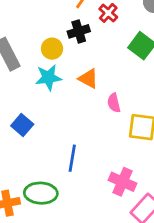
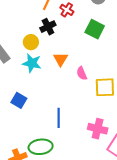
cyan star: (48, 77) -> (32, 63), turned 30
orange triangle: (88, 79) -> (61, 59), turned 42

